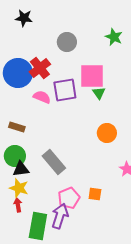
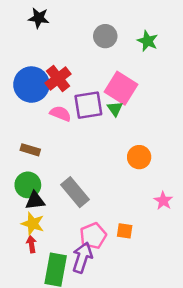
gray circle: (67, 42) -> (105, 36), moved
pink square: (92, 76) -> (121, 88), turned 32
green triangle: (99, 93) -> (115, 109), moved

